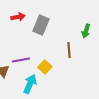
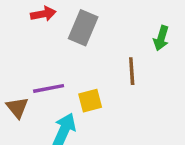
yellow square: (45, 67) -> (90, 101), turned 32

